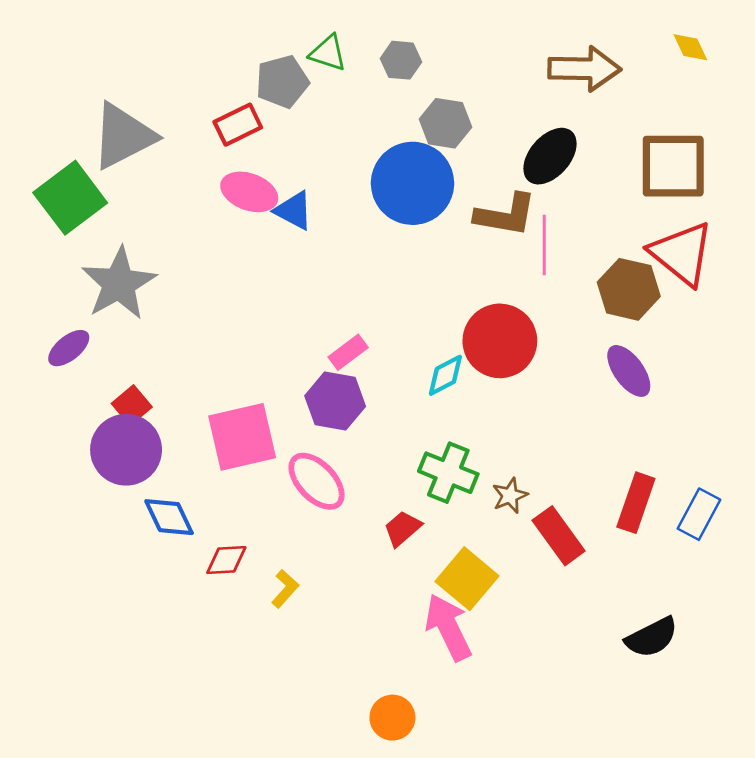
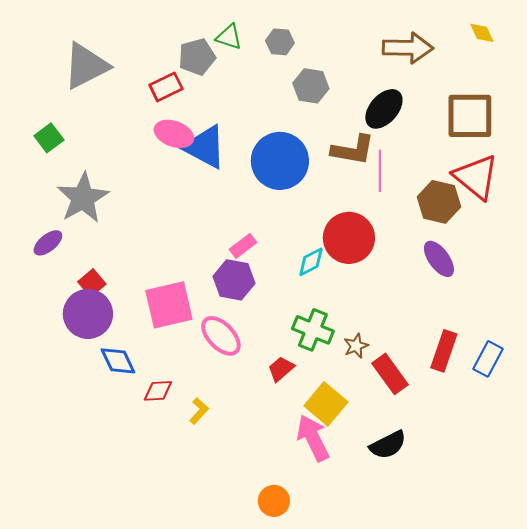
gray triangle: (123, 136) -> (86, 66), moved
blue circle: (413, 183) -> (280, 161), moved
green square: (70, 198) -> (49, 138), size x0.6
blue triangle: (294, 211) -> (205, 147), size x1.6
black semicircle: (652, 637) -> (388, 445), moved

